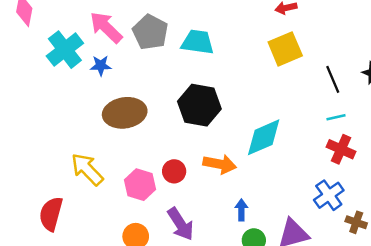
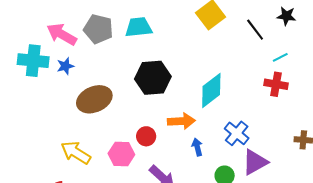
cyan cross: (65, 50) -> (33, 61), turned -32
cyan line: (336, 117) -> (280, 57), moved
blue cross: (329, 195) -> (237, 133), moved
blue arrow: (241, 210) -> (197, 147), moved

